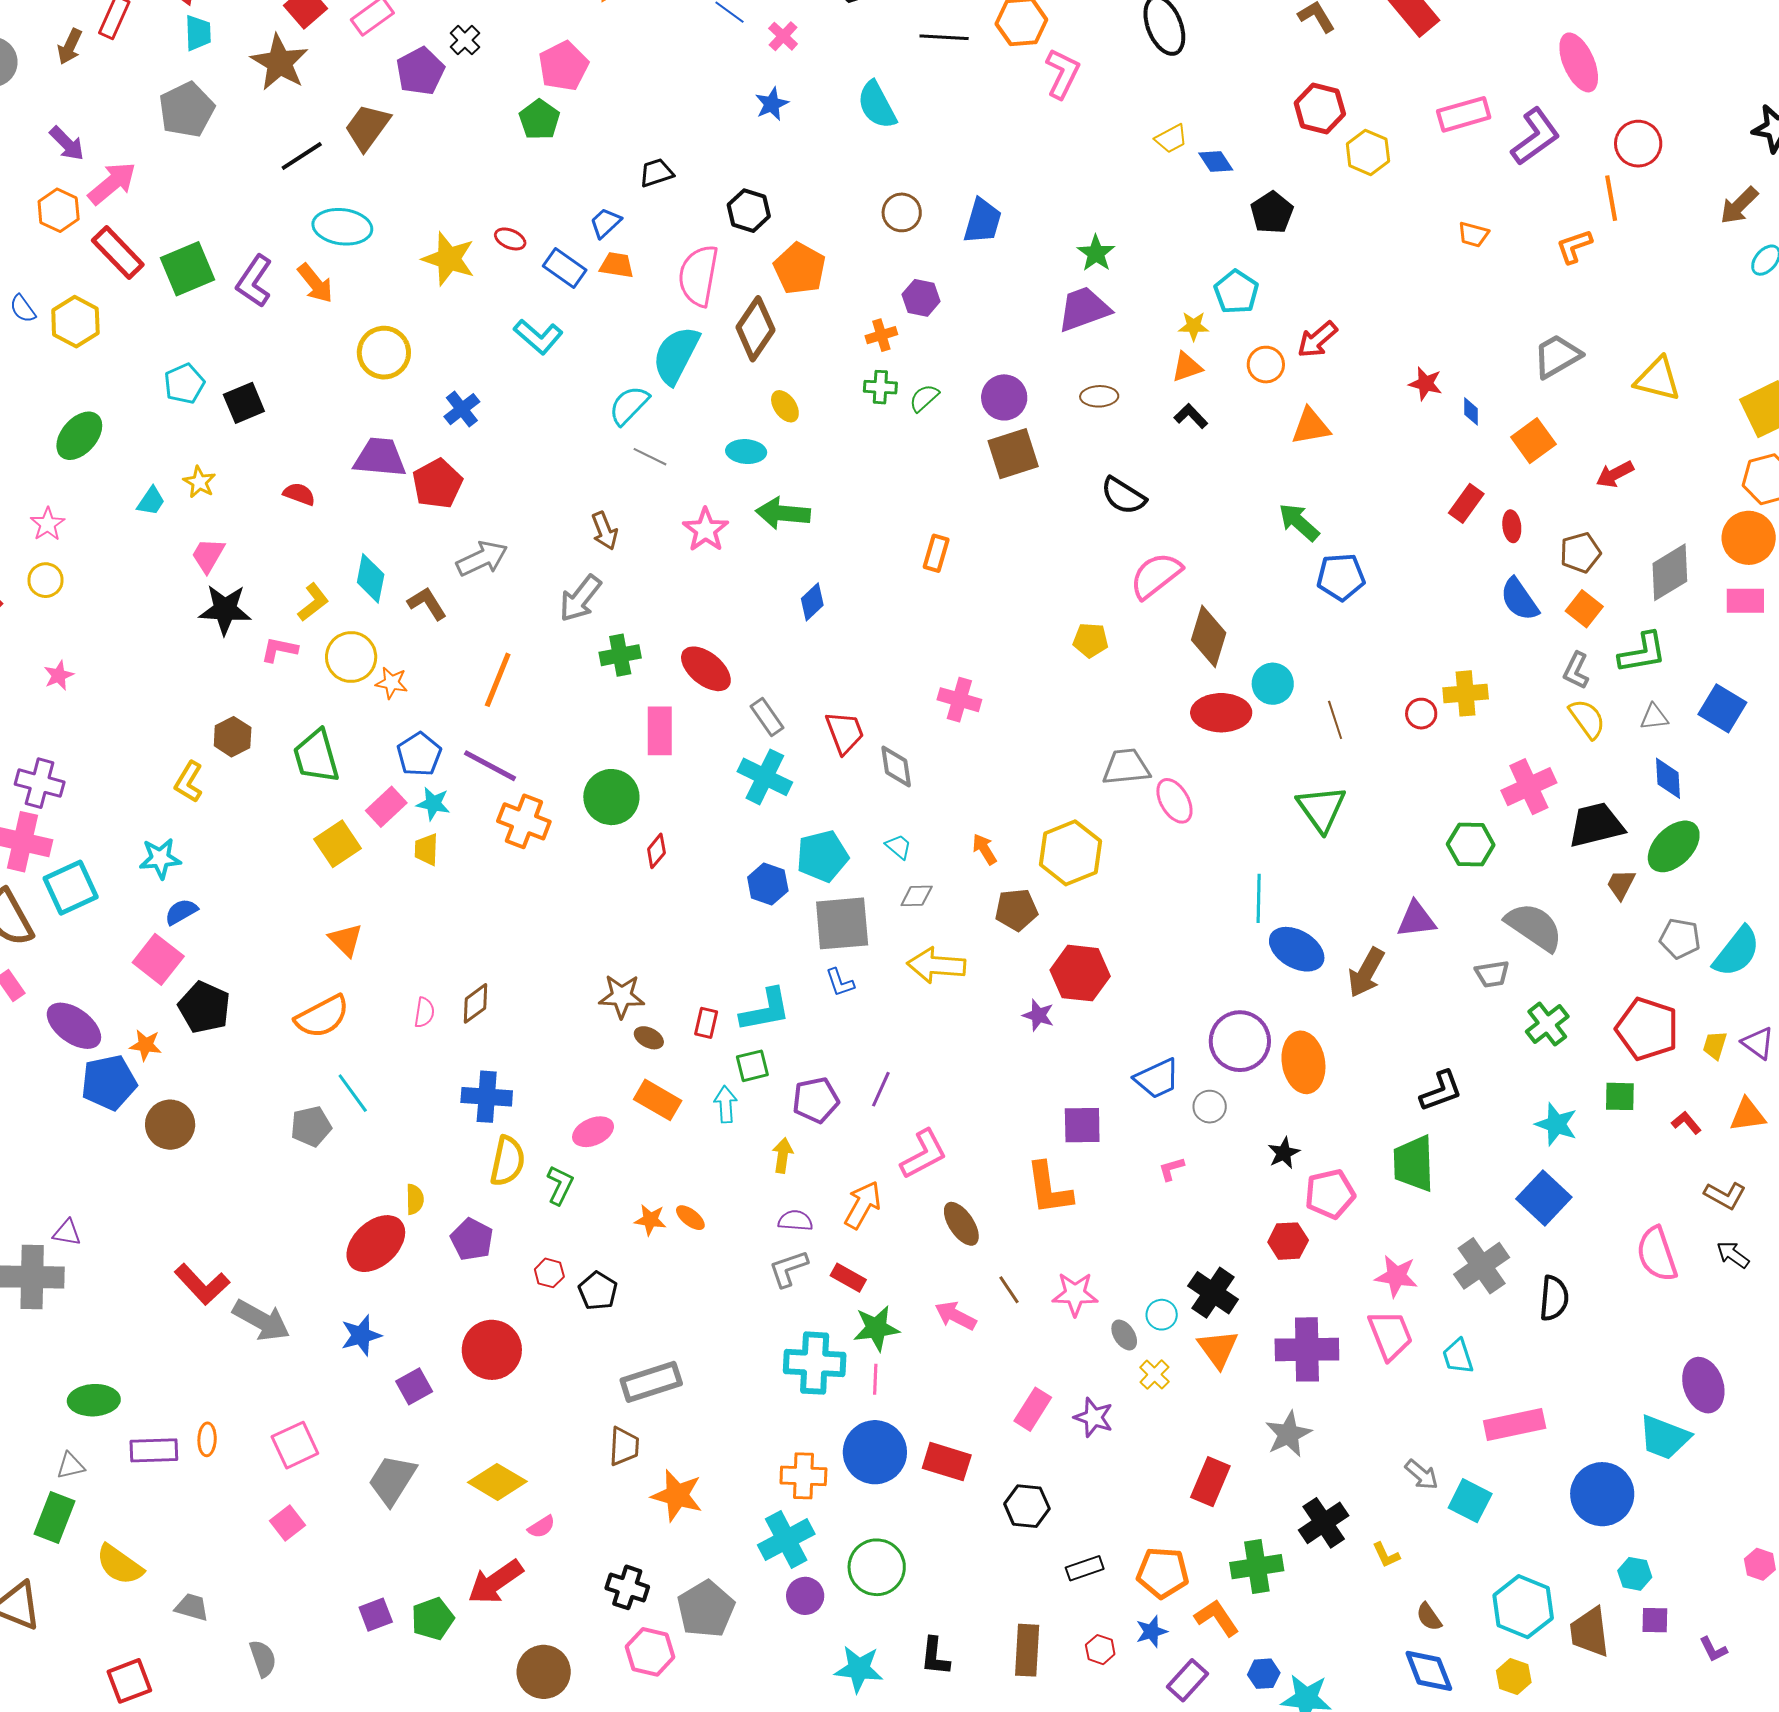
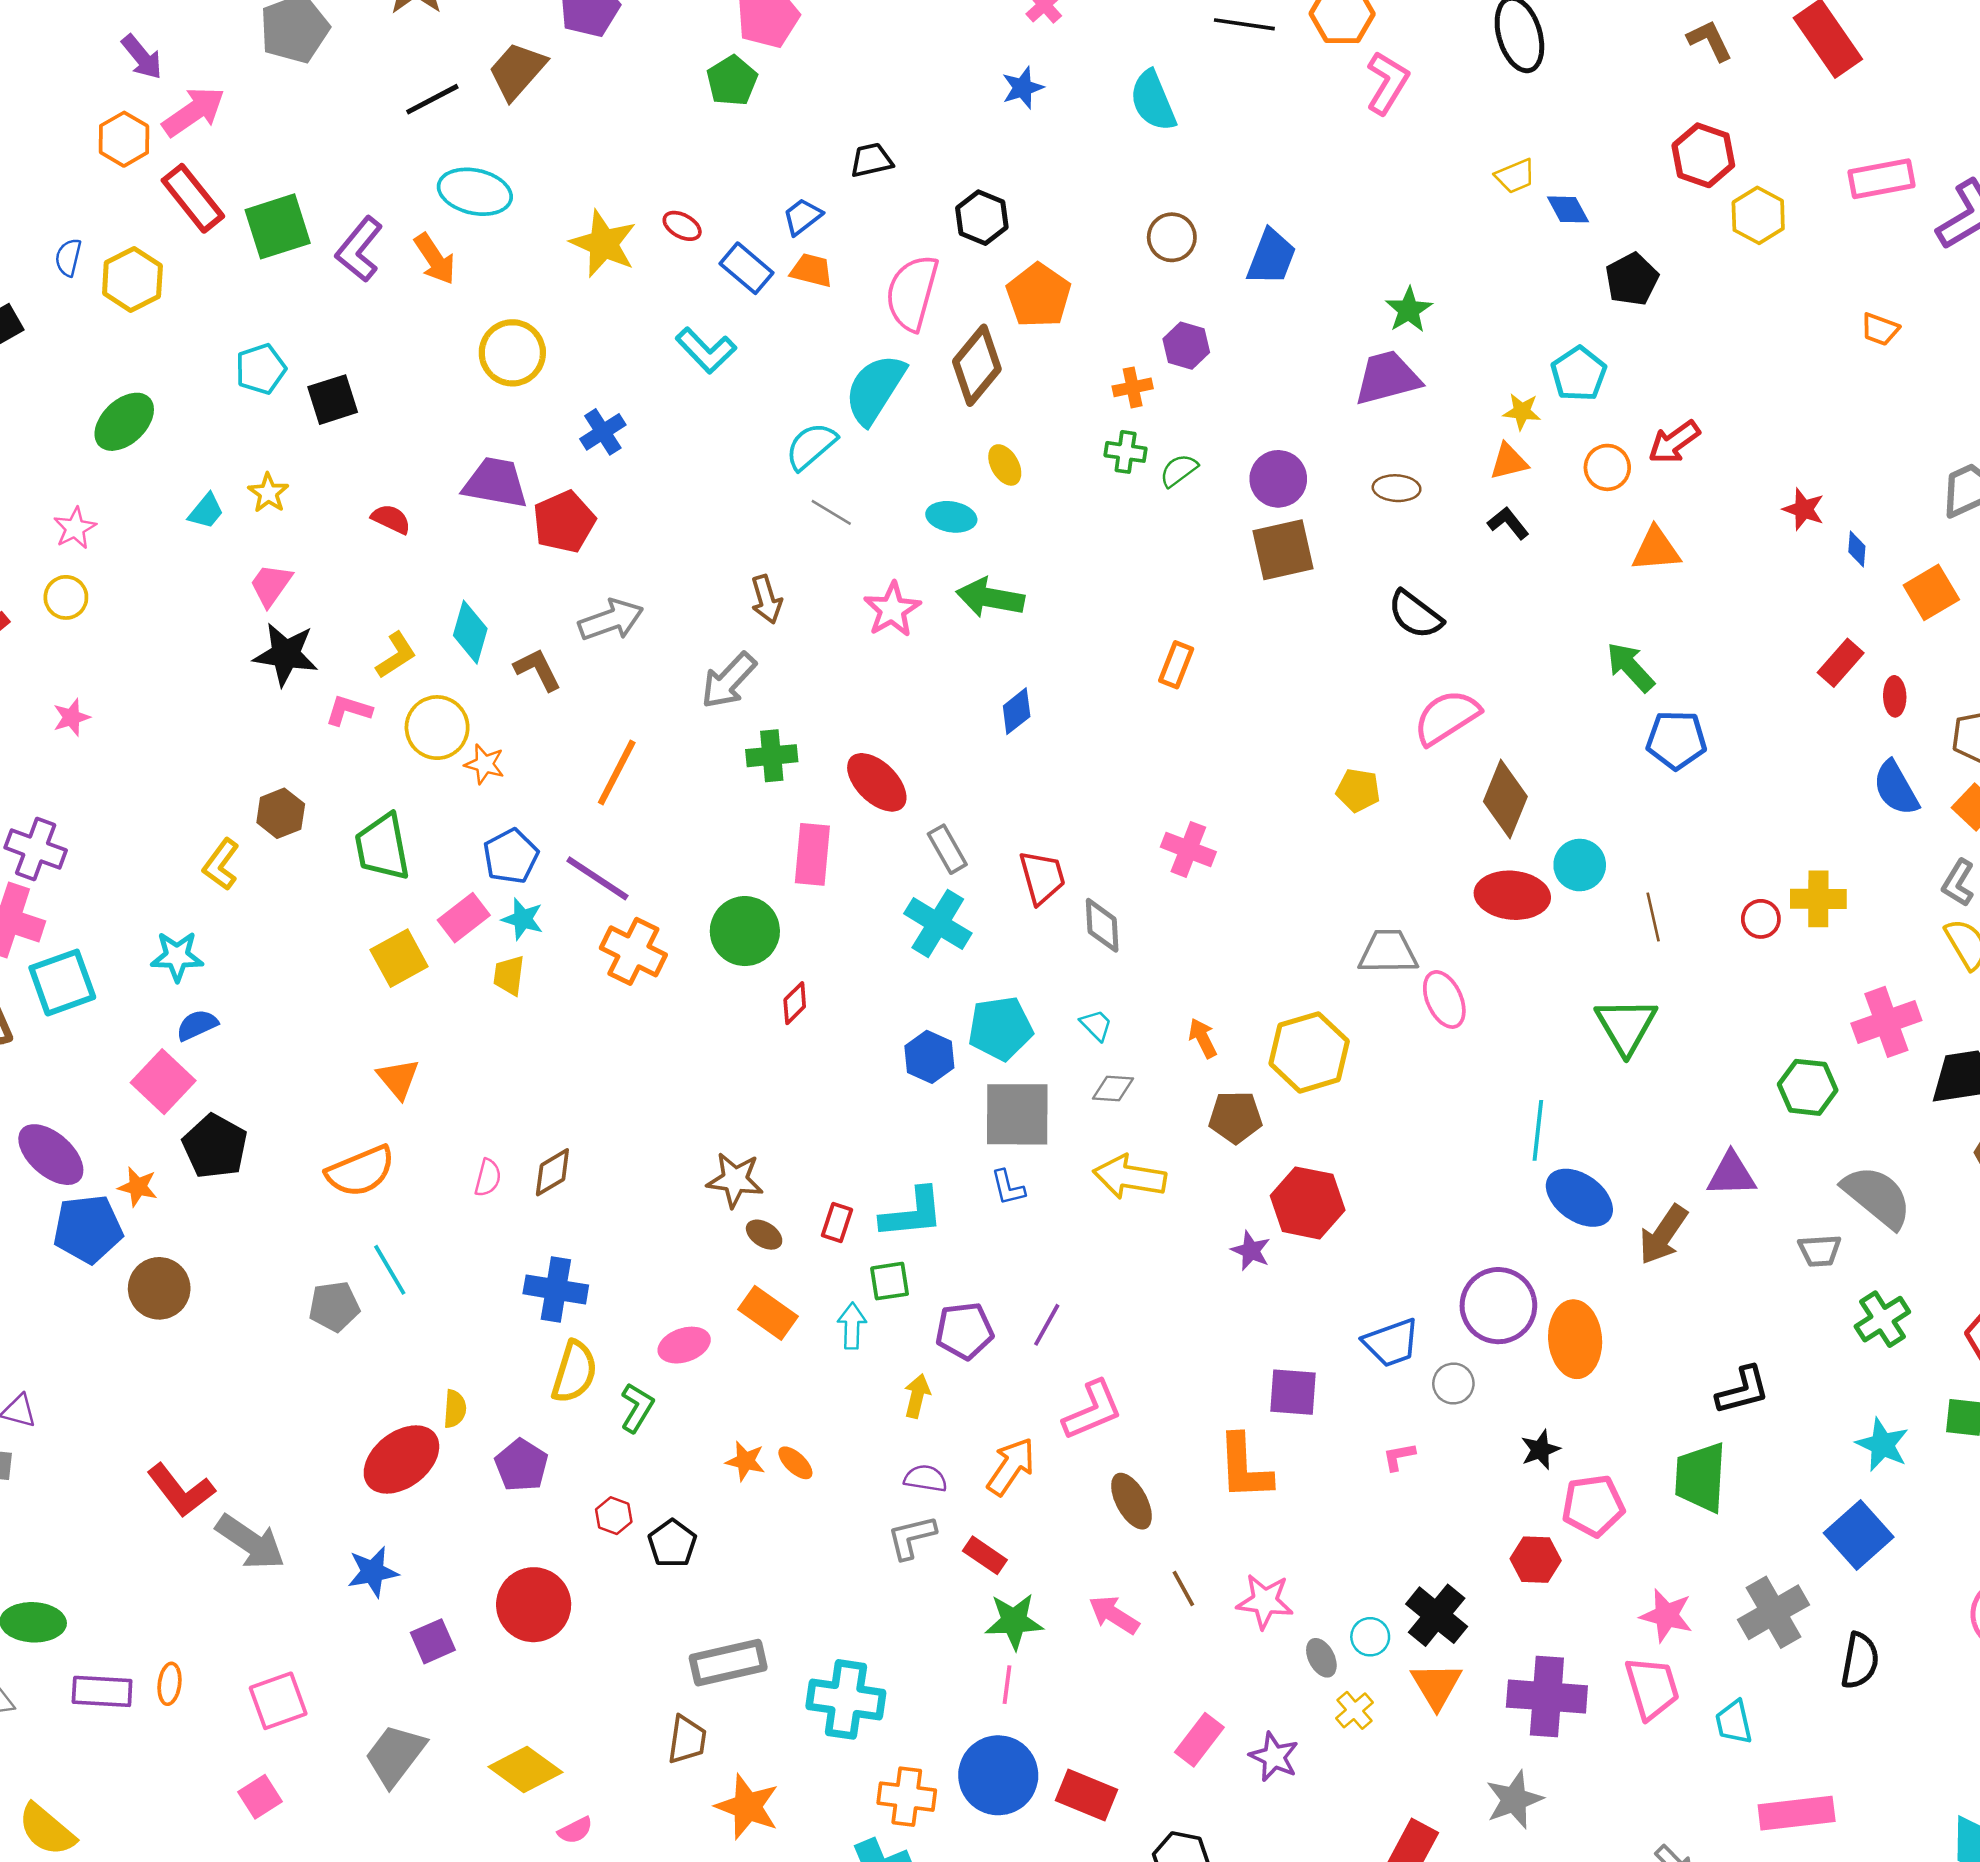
blue semicircle: (23, 309) -> (68, 257), turned 44
cyan cross: (815, 1363) -> (846, 1699), moved

